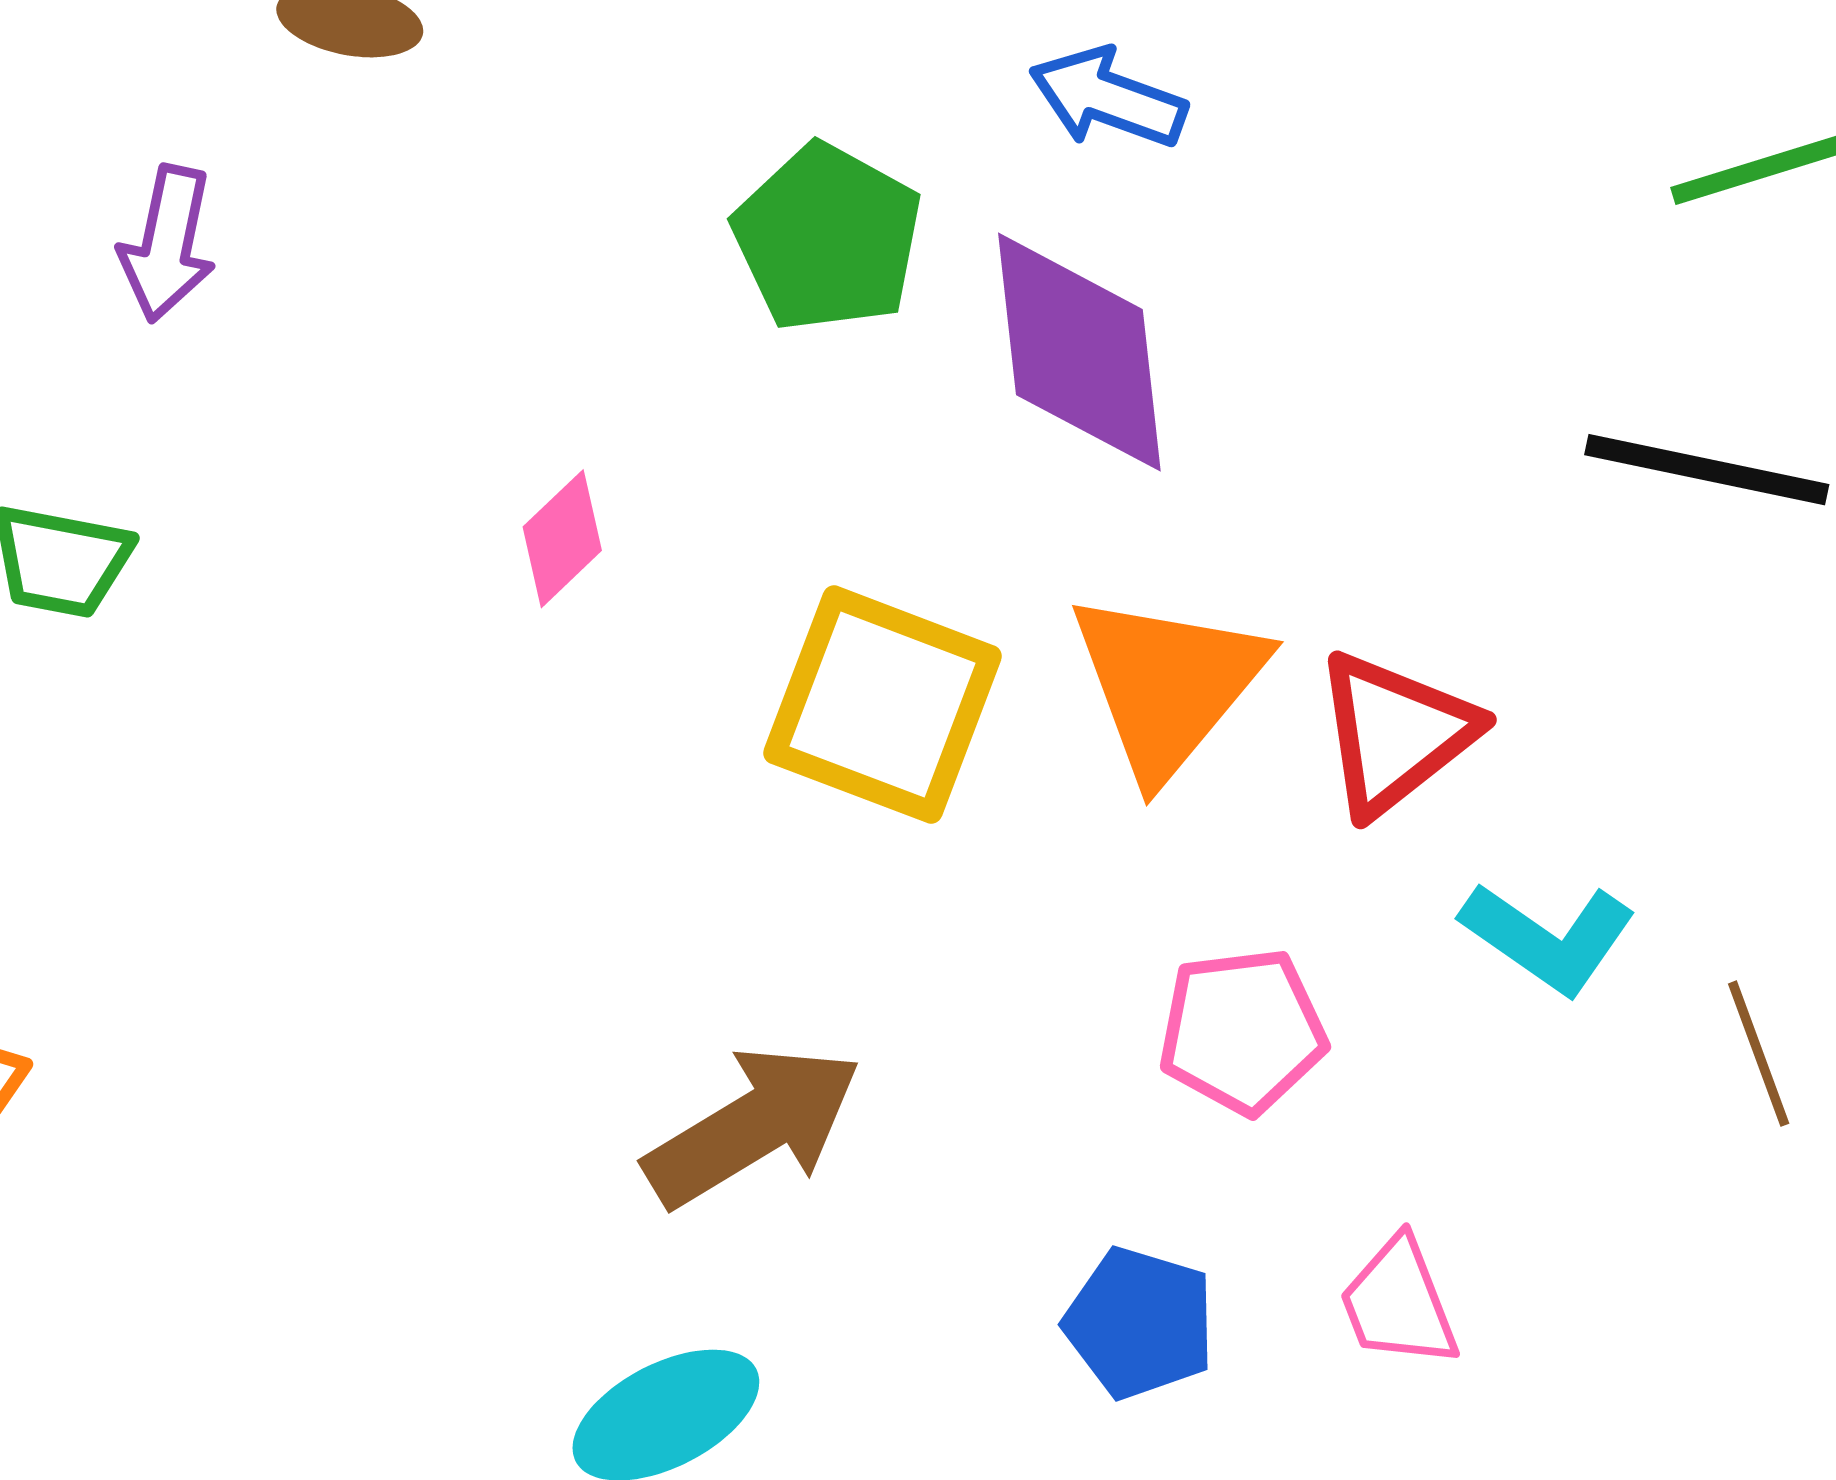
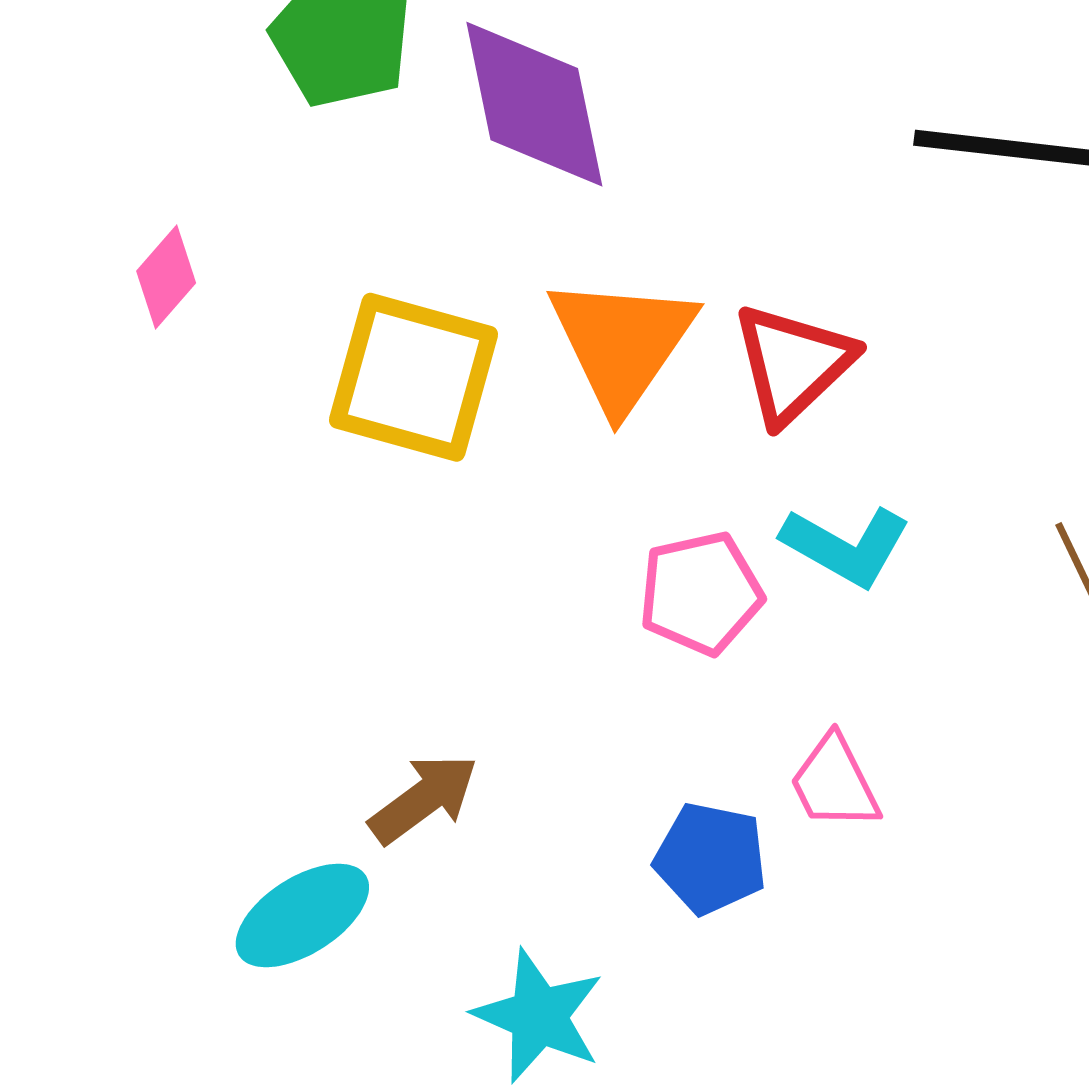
cyan L-shape: (1548, 938) -> (846, 546), moved
brown arrow: (753, 1126) -> (424, 799), moved, size x0.7
blue pentagon: (1140, 1323) -> (711, 858), moved

